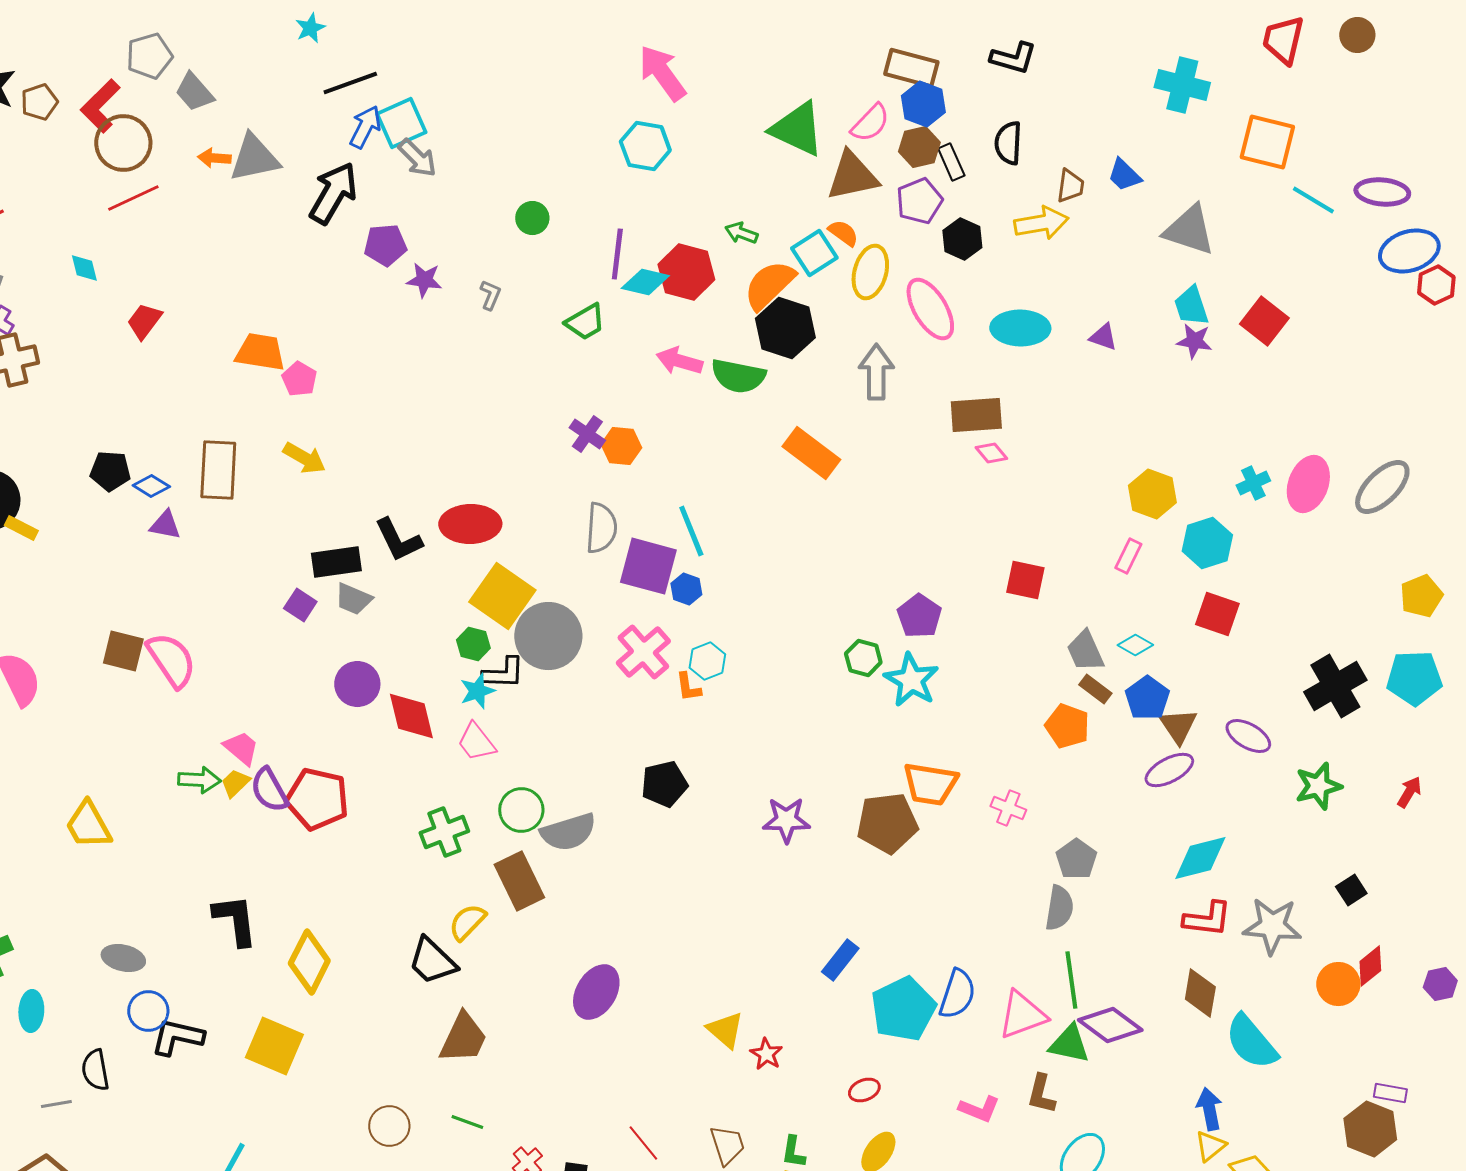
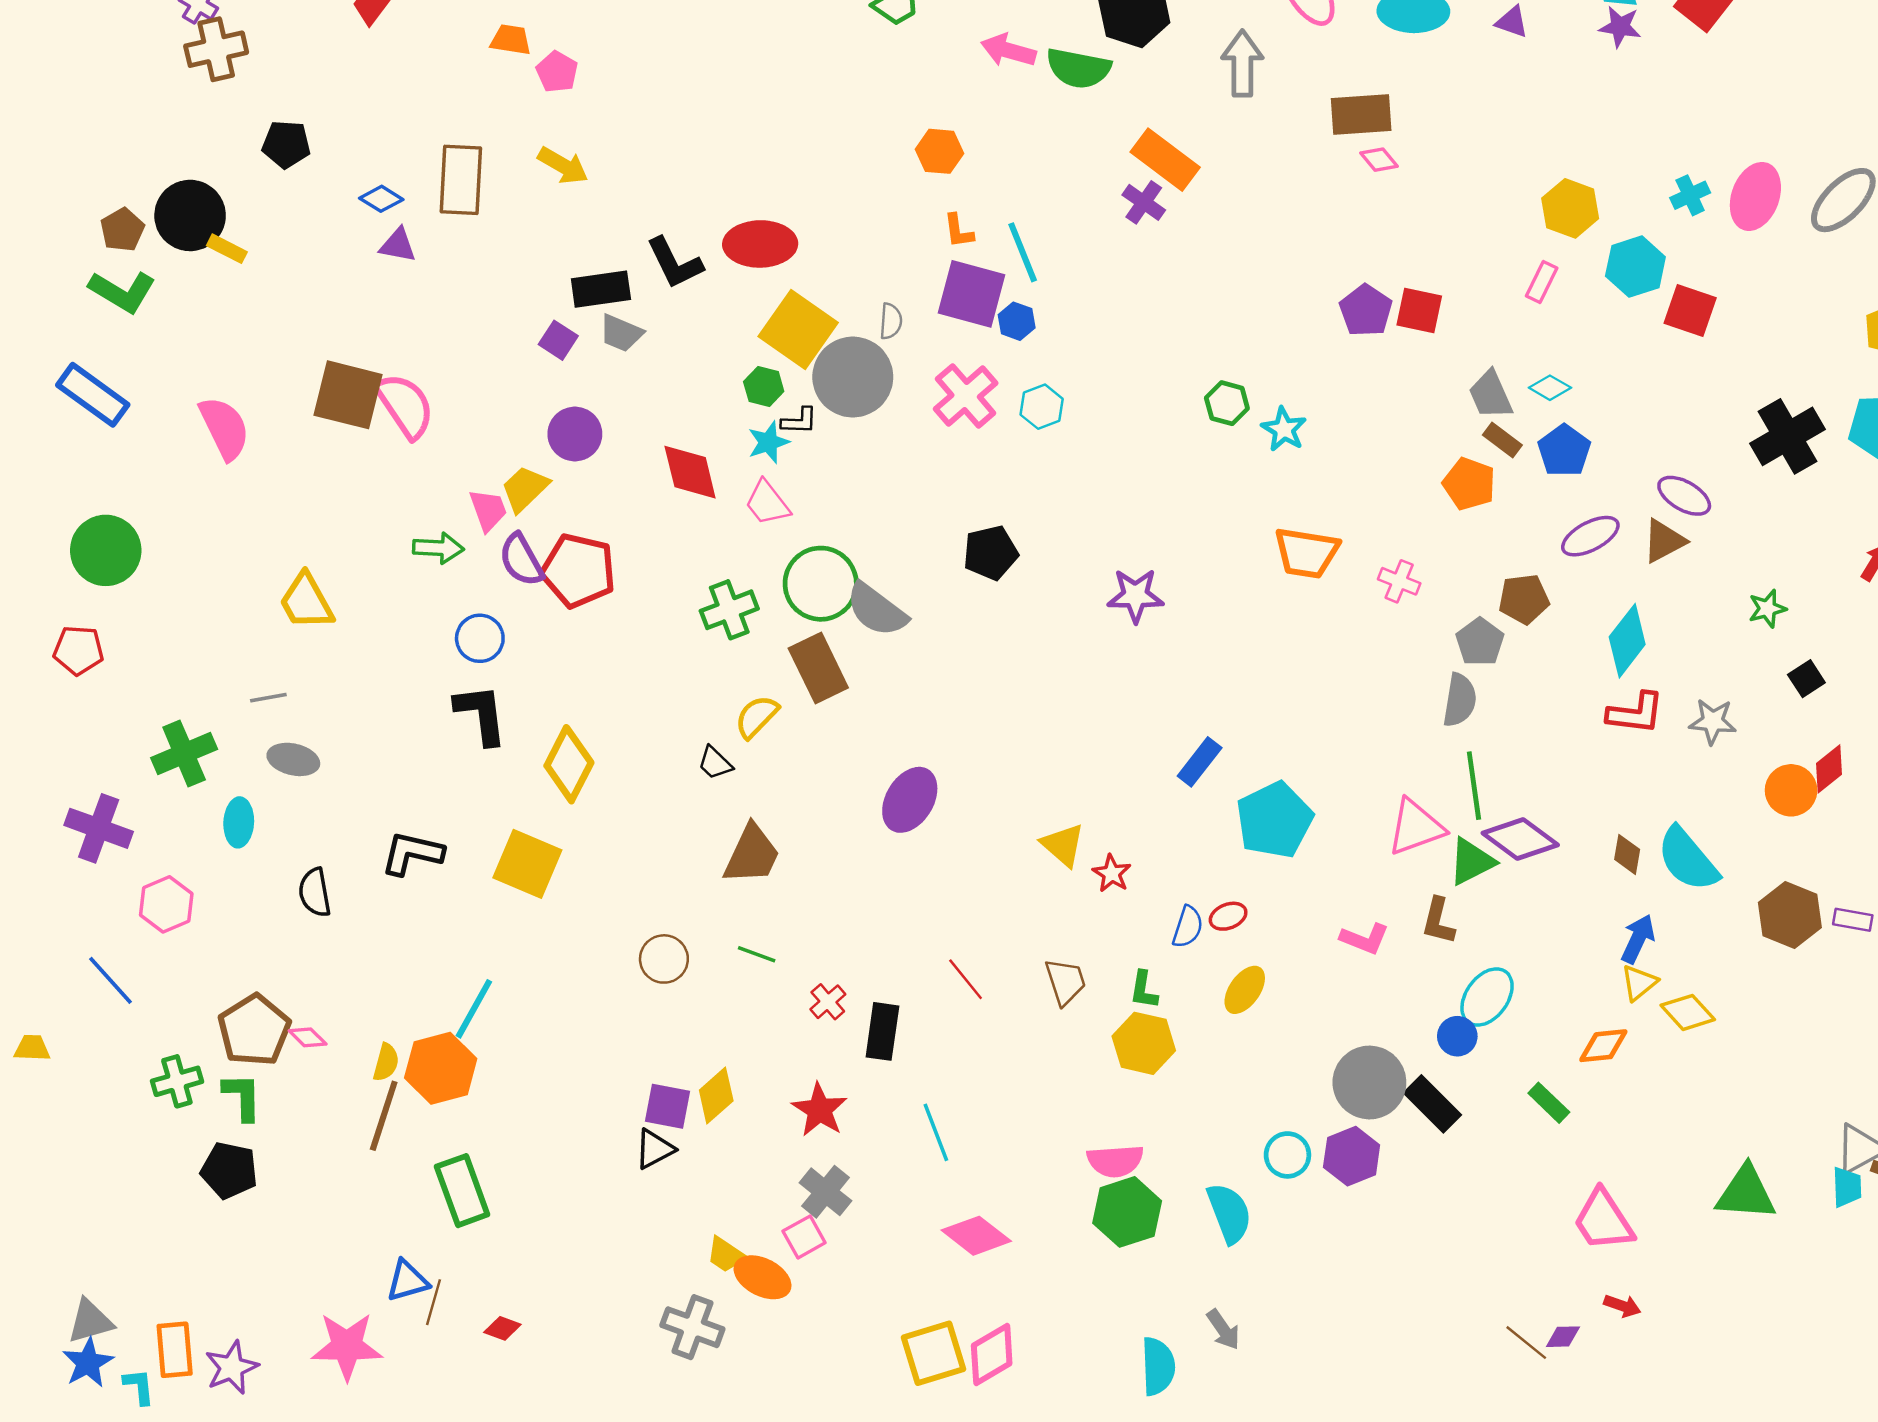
orange trapezoid: (260, 352) -> (511, 40), size x0.7
purple cross: (587, 434) -> (1144, 202), moved
black pentagon: (110, 471) -> (286, 144), moved
gray semicircle: (601, 528) -> (891, 321), moved, size x0.6
red square: (1217, 614) -> (1690, 310), moved
purple pentagon: (919, 616) -> (1366, 310), moved
brown square: (123, 651) -> (348, 395), size x1.4
black L-shape: (503, 673) -> (799, 421), size x0.7
cyan star: (911, 680) -> (1284, 429), size x0.7
purple circle: (357, 684) -> (575, 434), moved
orange L-shape: (688, 687) -> (958, 231), moved
brown triangle: (1178, 726) -> (1664, 541), moved, turned 36
pink trapezoid: (241, 748) -> (488, 510), turned 30
yellow trapezoid: (235, 783) -> (525, 489), moved, size x1.4
green star: (1318, 786) -> (1767, 609), moved, size x0.7
green circle: (521, 810) -> (821, 584), size x1.4
brown pentagon: (887, 823) -> (1524, 599), moved, size x0.7
gray semicircle: (568, 832) -> (877, 610), turned 54
cyan diamond: (1200, 858) -> (1627, 641), turned -38
gray star: (1272, 926) -> (1713, 721), size x0.7
gray ellipse: (123, 958) -> (293, 759), moved
black trapezoid: (432, 961) -> (715, 763), size x0.6
brown diamond: (1200, 993) -> (1627, 854), moved, size x0.7
blue semicircle: (957, 994) -> (1188, 927), moved, size x0.7
blue circle: (148, 1011) -> (480, 638), moved
green triangle: (1069, 1044) -> (1472, 862), turned -39
gray line: (56, 1104) -> (268, 698), moved
blue arrow: (1209, 1109) -> (1638, 939), turned 36
brown hexagon: (1370, 1129) -> (1790, 915), moved

